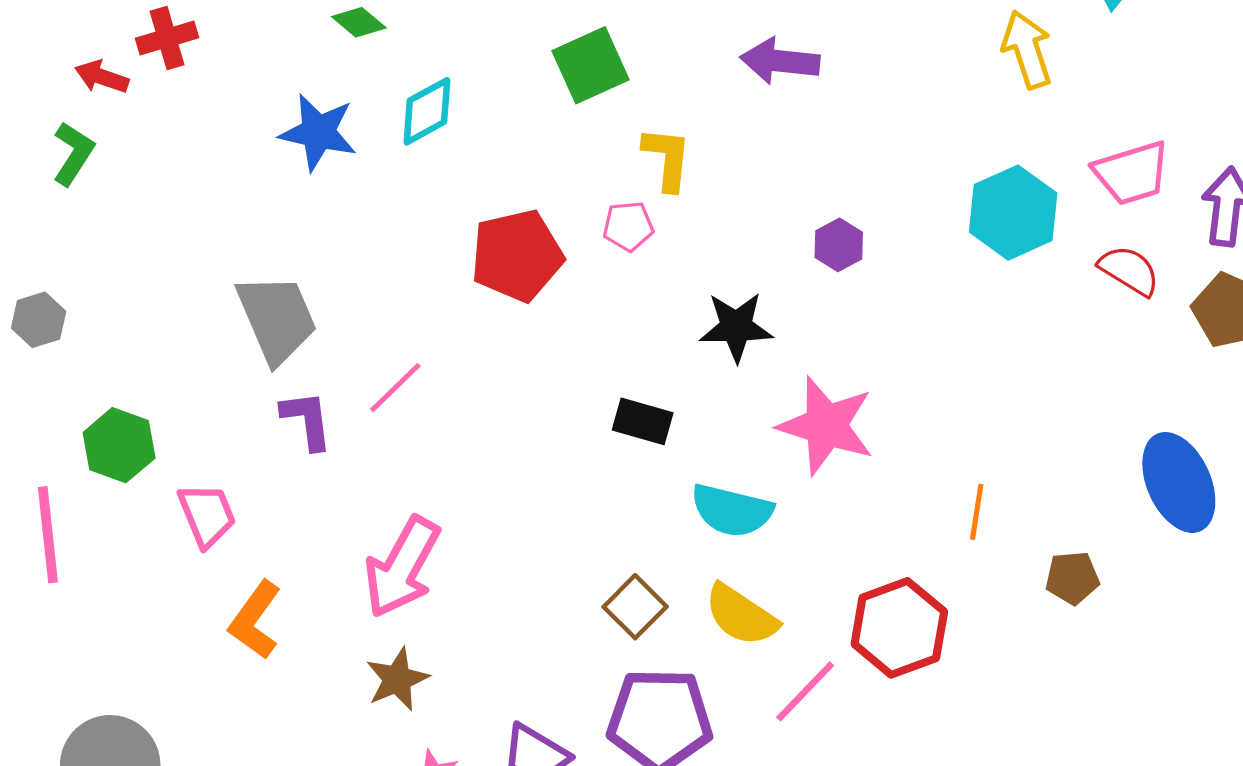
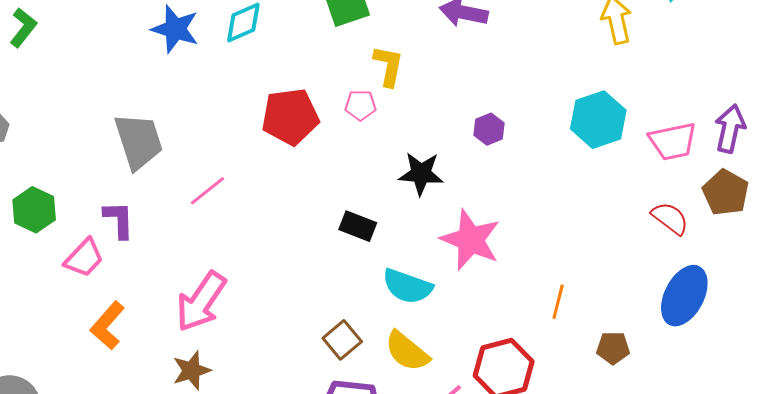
pink trapezoid: (1132, 173) -> (673, 141), moved
red semicircle: (1129, 270) -> (670, 218), moved
purple L-shape: (307, 420) -> (119, 220), moved
blue ellipse: (1179, 482) -> (684, 296), turned 46
pink trapezoid: (207, 515) -> (84, 258), turned 60

